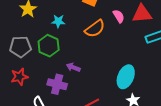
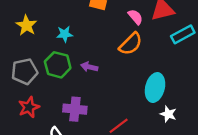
orange semicircle: (95, 29) -> (131, 44), moved
purple arrow: (73, 67) -> (89, 67), moved

